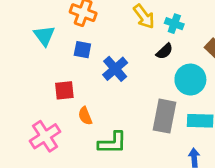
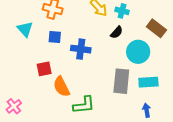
blue cross: (115, 69) -> (81, 49), turned -36
orange semicircle: (85, 116) -> (62, 87), size x1.5
pink cross: (45, 136) -> (14, 106), moved, size x0.7

